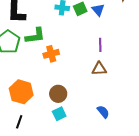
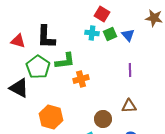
brown triangle: (99, 69) -> (129, 106), moved
brown circle: (58, 94) -> (103, 119), moved

